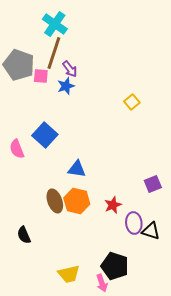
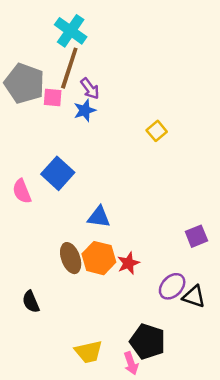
yellow square: (132, 102) -> (157, 131), moved
red star: (113, 205) -> (128, 263), moved
purple ellipse: (134, 223) -> (172, 286), turned 50

